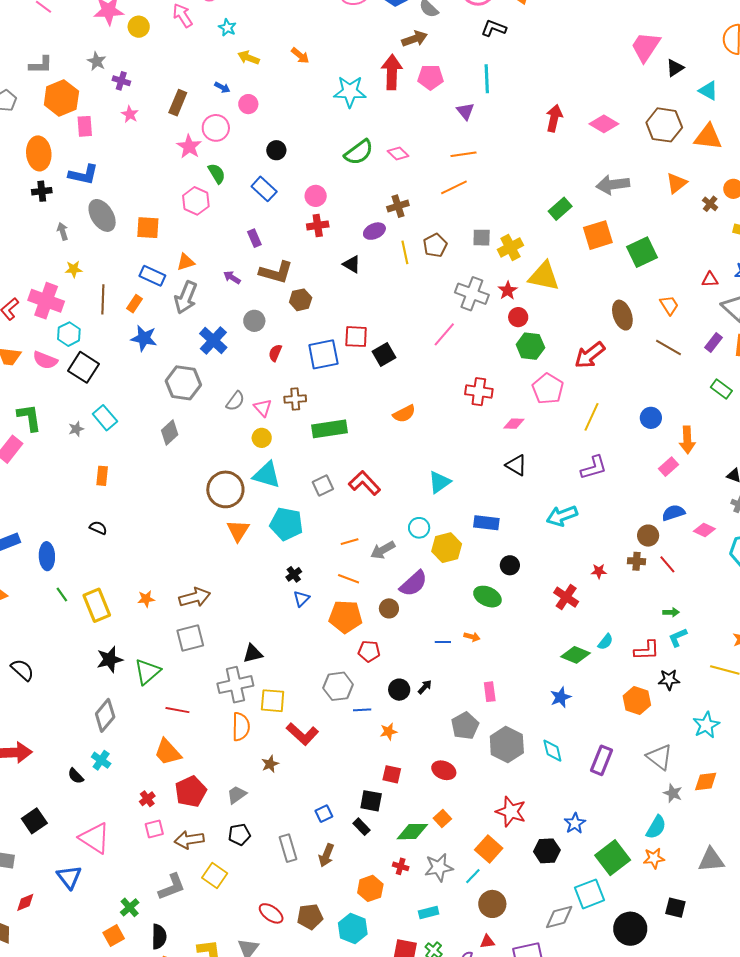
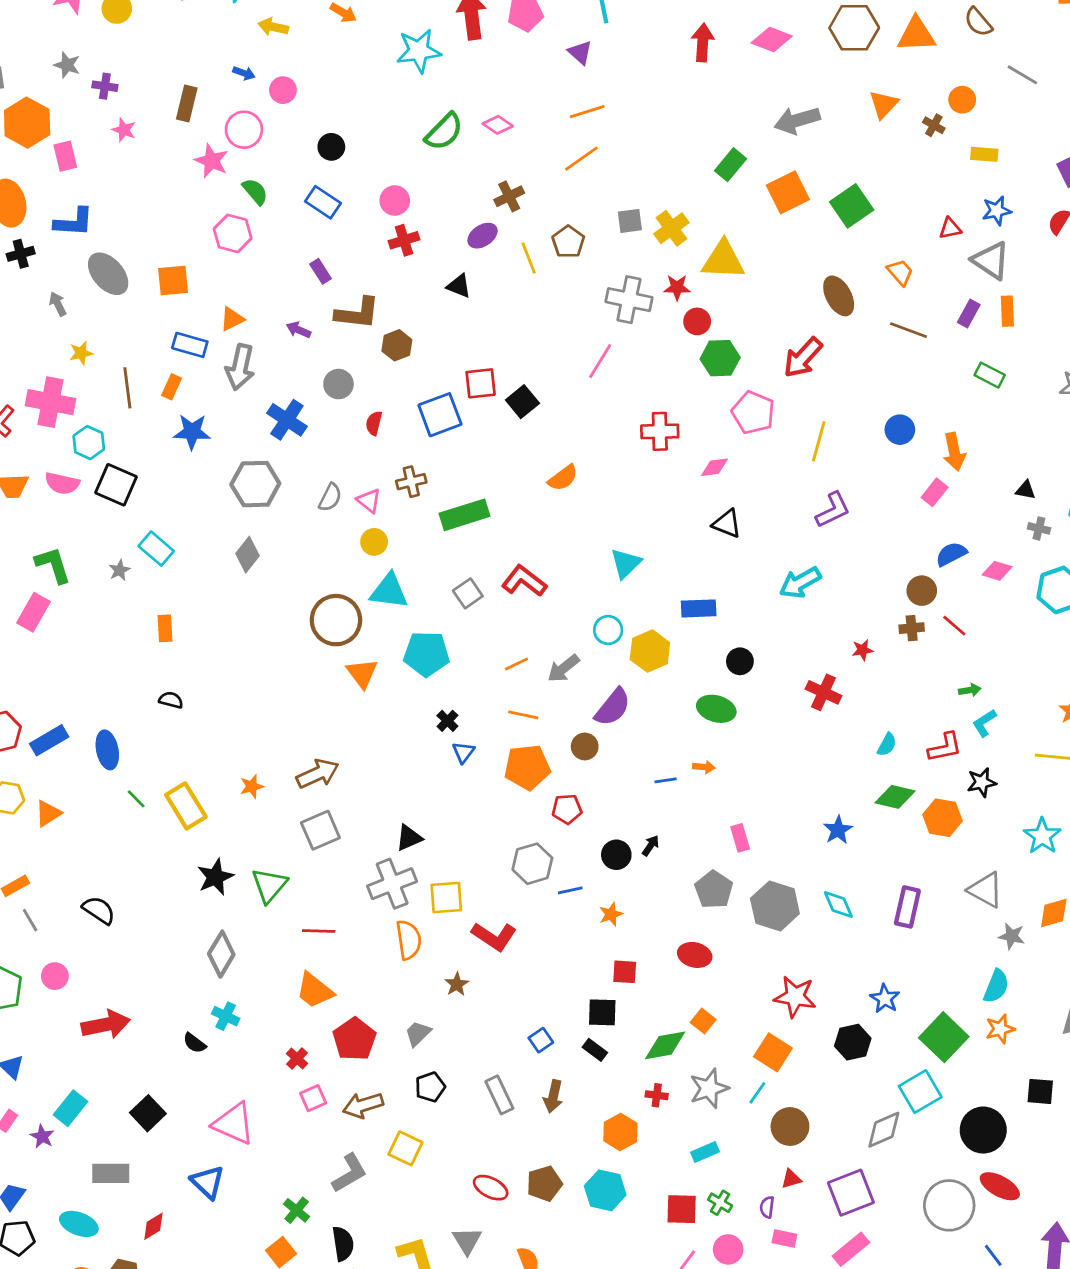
red star: (508, 290) -> (677, 287), turned -30
green diamond: (575, 655) -> (895, 797), moved

